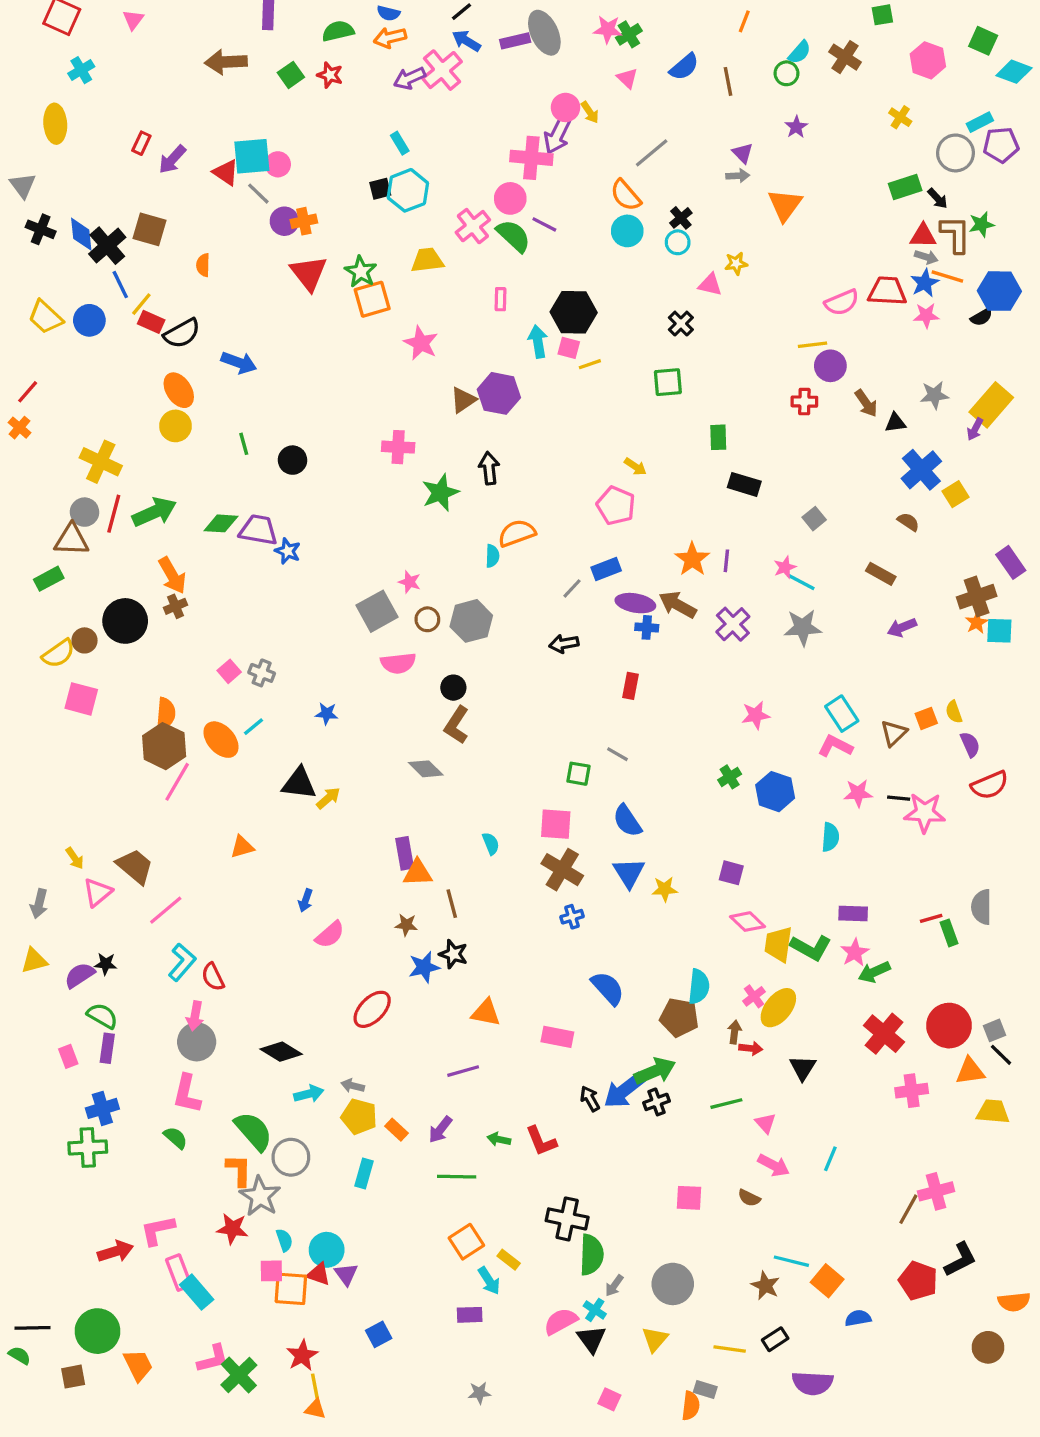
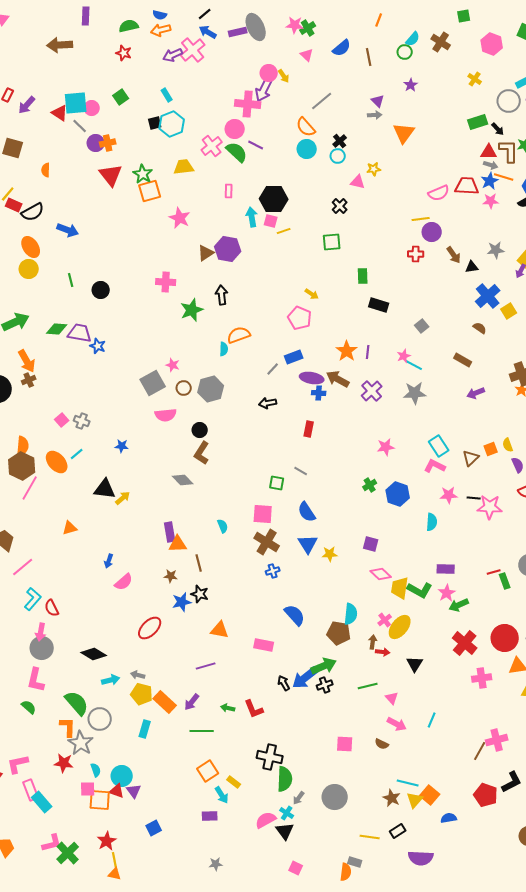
green square: (291, 75) -> (121, 97), moved
orange rectangle: (396, 1130) -> (165, 702), size x1.6
yellow triangle: (655, 1339) -> (415, 800), moved

